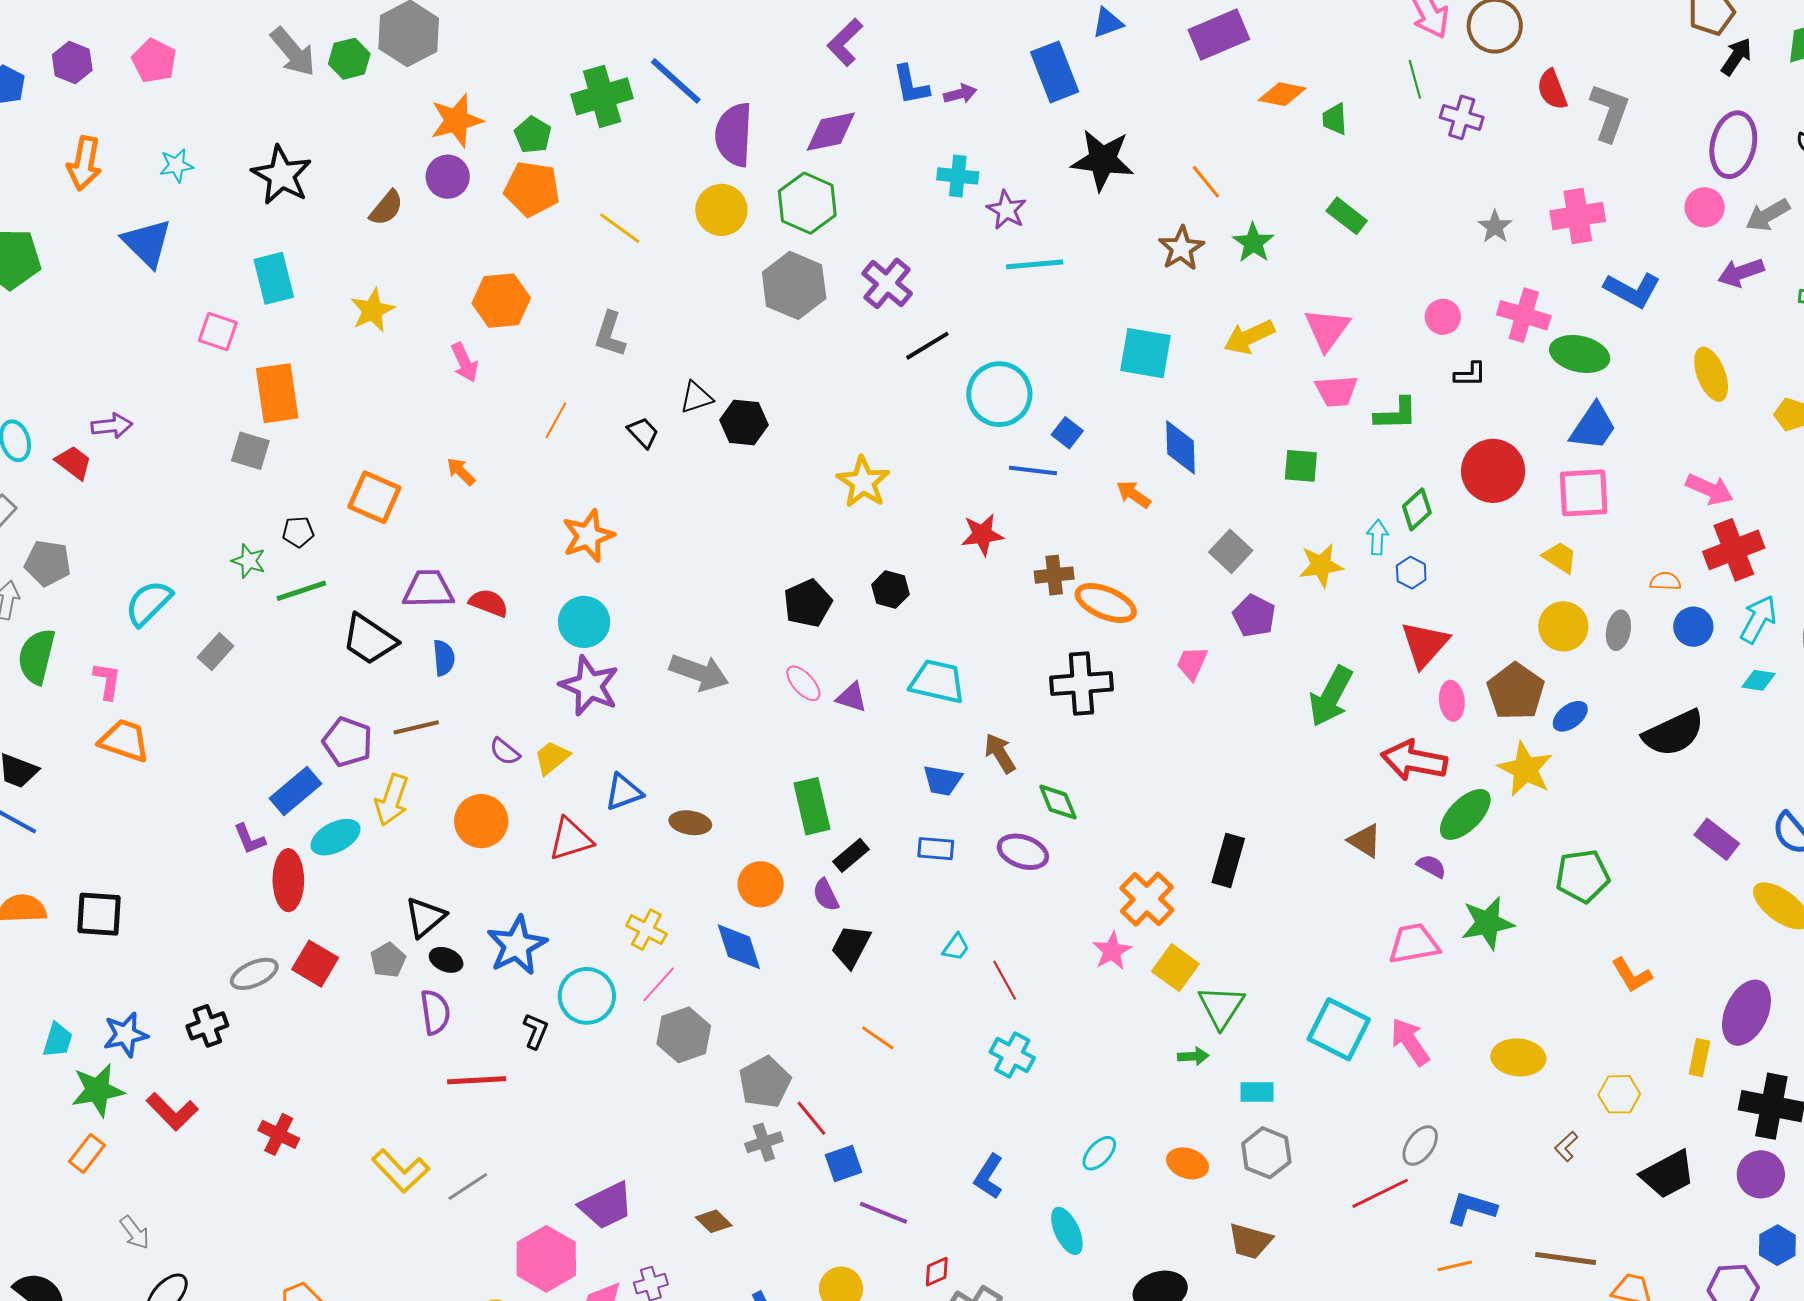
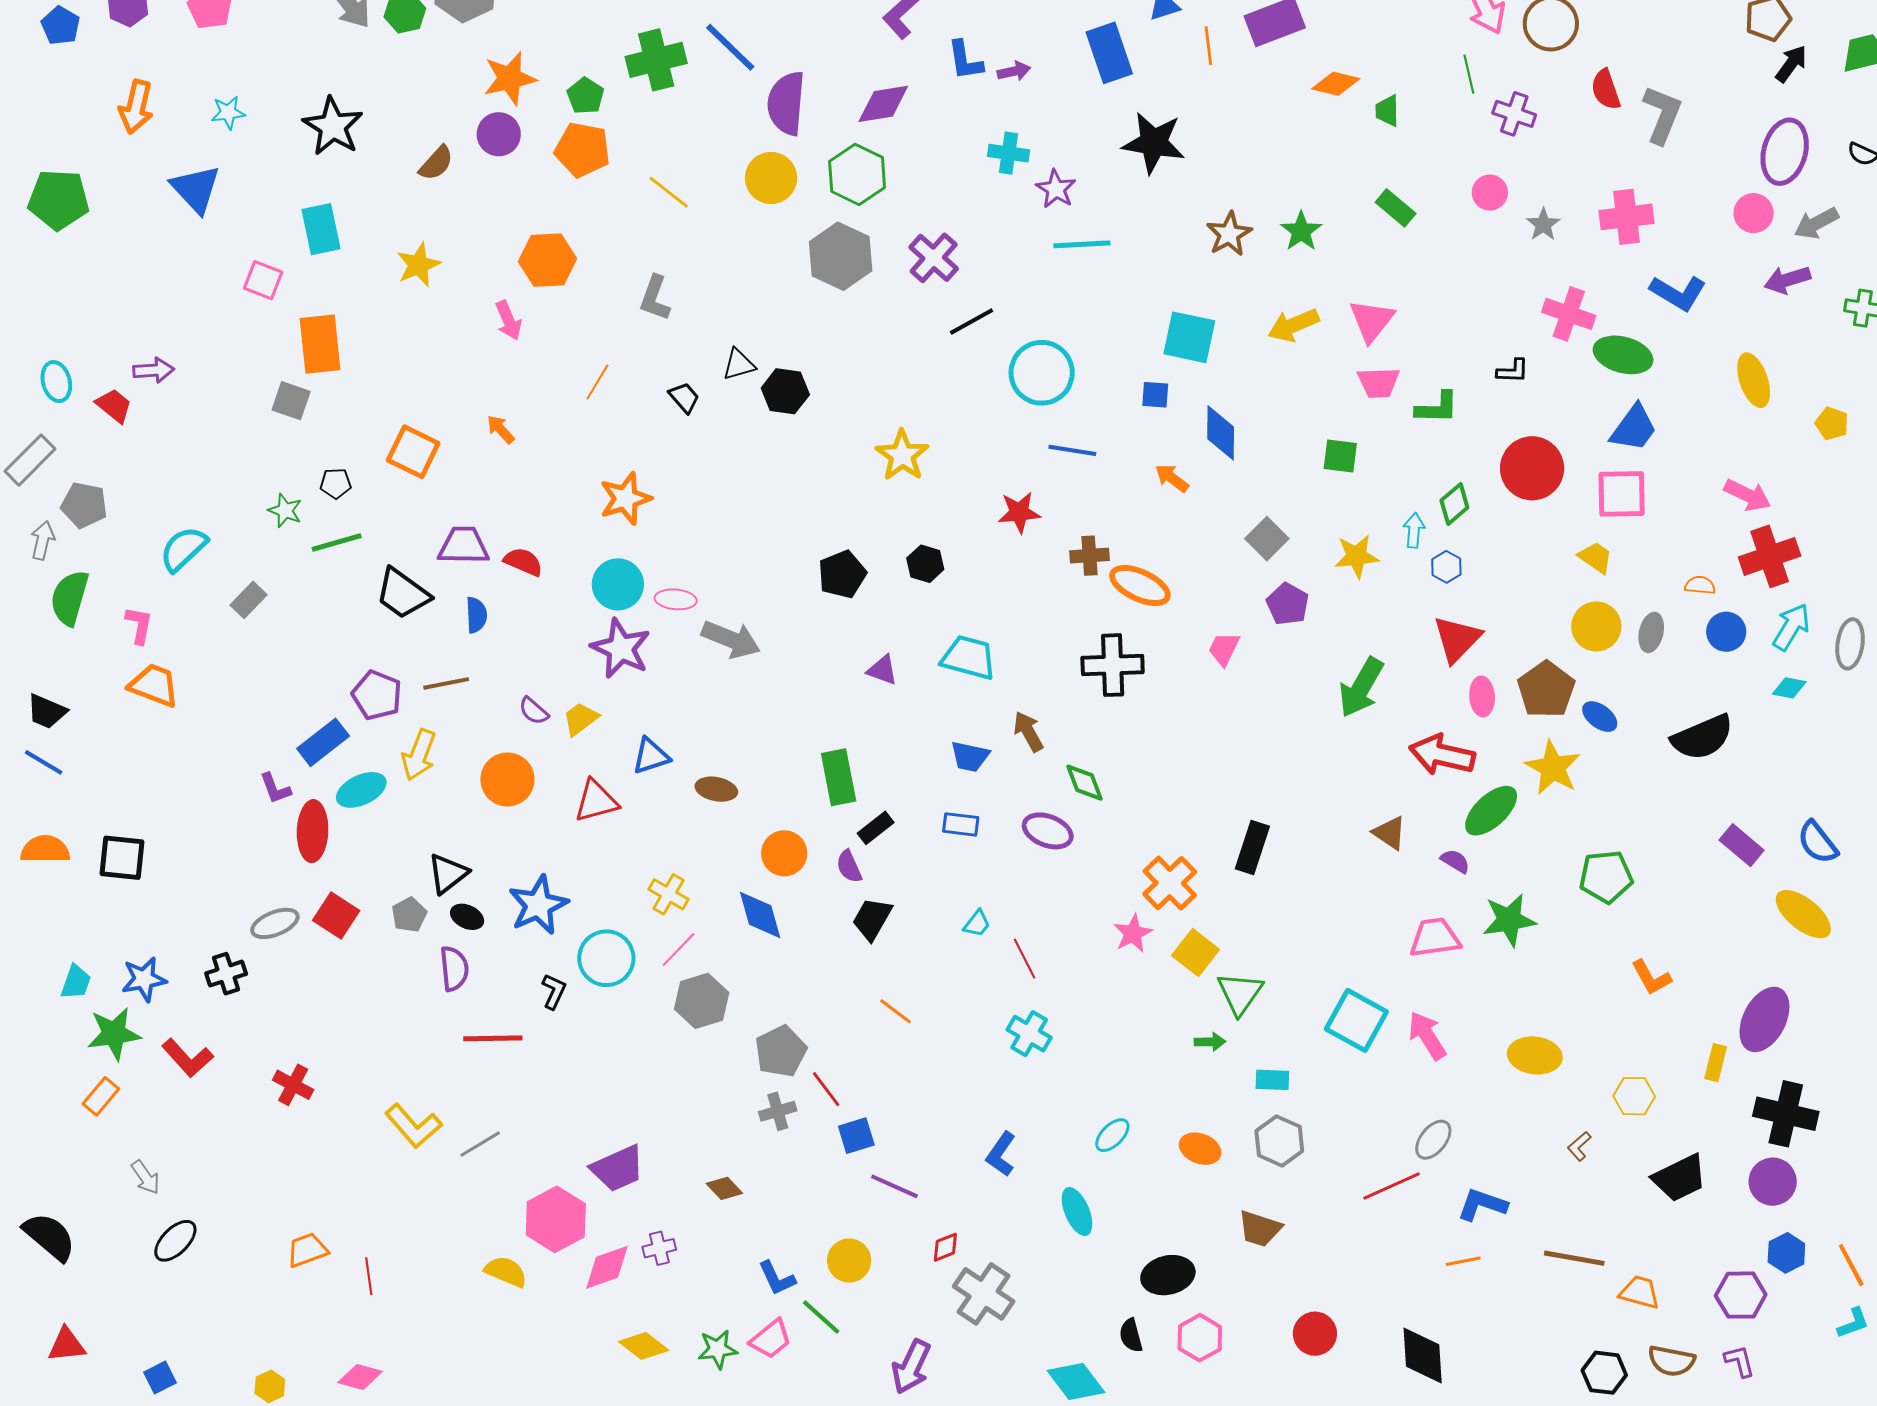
orange line: (1206, 182) -> (1208, 46), moved, turned 30
pink circle: (1443, 317) -> (1490, 193), moved
blue square: (1067, 433) -> (1155, 395), moved, turned -36
pink ellipse: (803, 683) -> (676, 599), moved, turned -45
blue ellipse: (1570, 716) -> (1600, 717), turned 72

